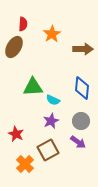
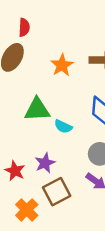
orange star: (52, 34) -> (62, 65), moved
purple star: (51, 121) -> (45, 163), moved

